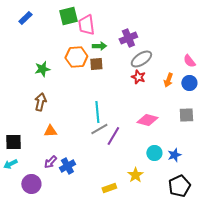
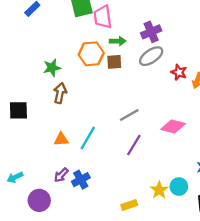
gray ellipse: (141, 59) -> (151, 56), moved
red star: (138, 77) -> (179, 72), moved
brown arrow: (40, 102) -> (60, 93), moved
cyan line: (97, 112) -> (88, 138), moved, turned 35
gray line: (99, 129) -> (129, 115), moved
black square: (13, 142) -> (18, 110), moved
cyan circle: (154, 153) -> (179, 187), moved

